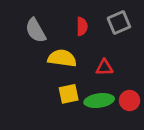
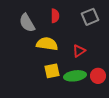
red semicircle: (82, 26) -> (55, 16), moved
red triangle: (104, 67) -> (79, 51), turned -32

